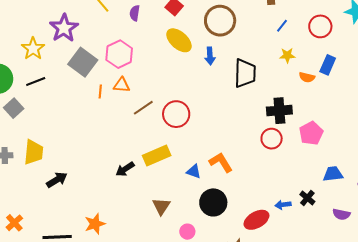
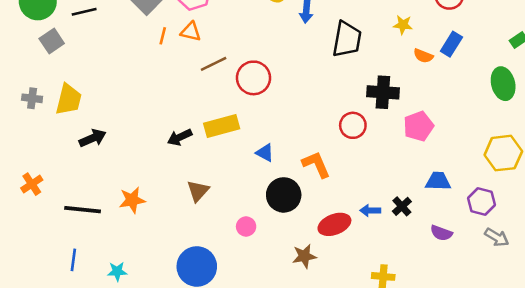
red circle: (272, 139) -> (353, 125), moved
orange L-shape: (221, 162) -> (316, 164), moved
brown triangle: (161, 206) -> (198, 191), moved

